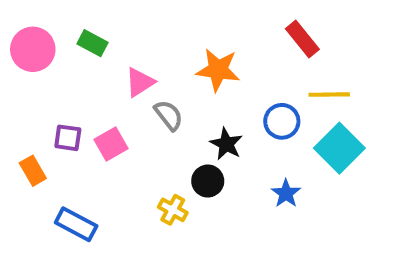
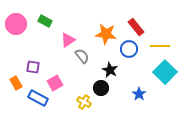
red rectangle: (302, 39) -> (136, 27), moved
blue circle: (282, 121) -> (129, 49), moved
pink square: (111, 144) -> (55, 83), moved
blue rectangle: (76, 224) -> (38, 98), moved

